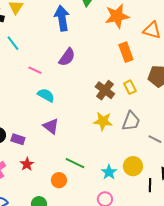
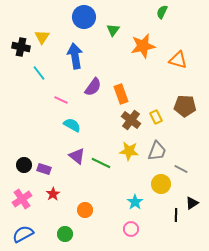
blue arrow: (62, 18) -> (75, 56), moved
orange rectangle: (126, 52) -> (121, 94), moved
green line: (75, 163) -> (101, 163), moved
yellow circle: (133, 166) -> (161, 184), moved

